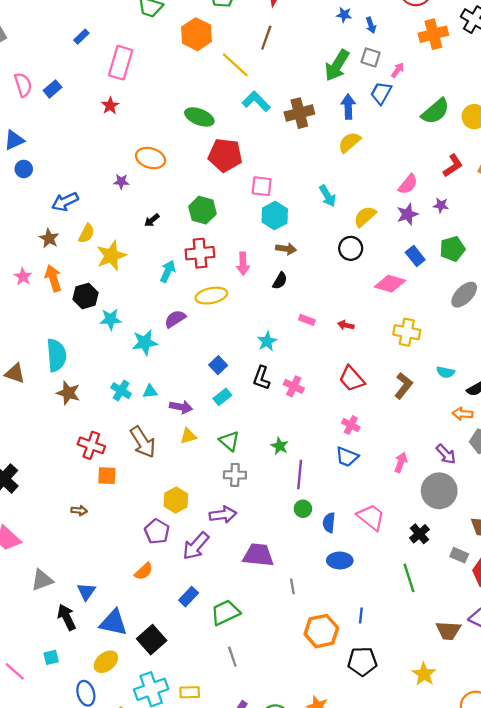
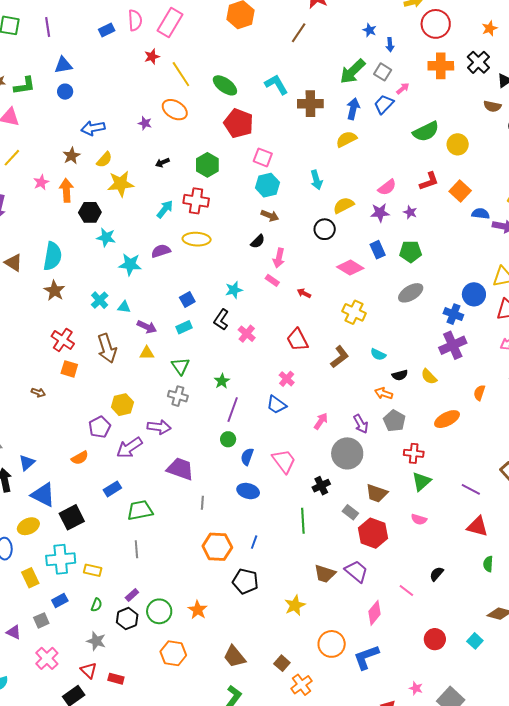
yellow line: (235, 65) -> (181, 74), moved
pink semicircle: (23, 85) -> (135, 20), moved
pink arrow: (243, 264) -> (279, 258), moved

